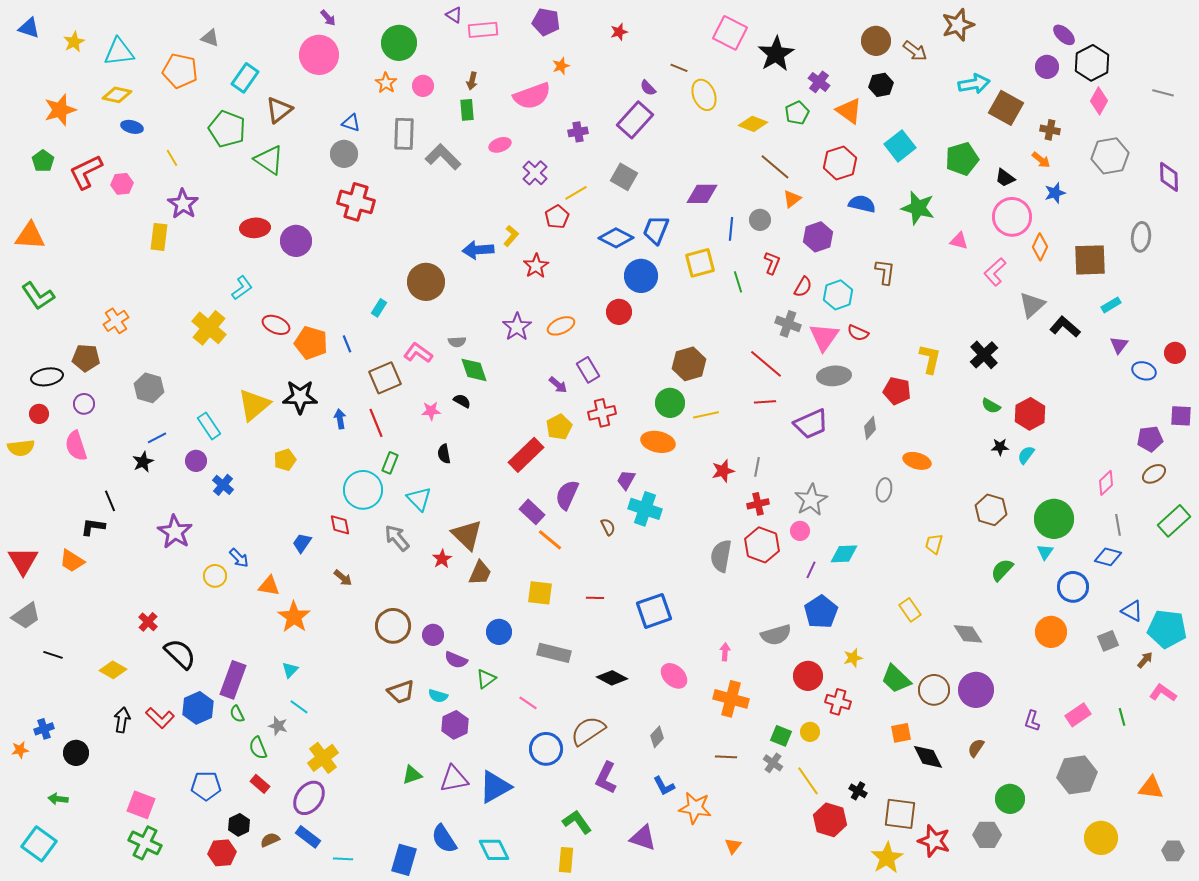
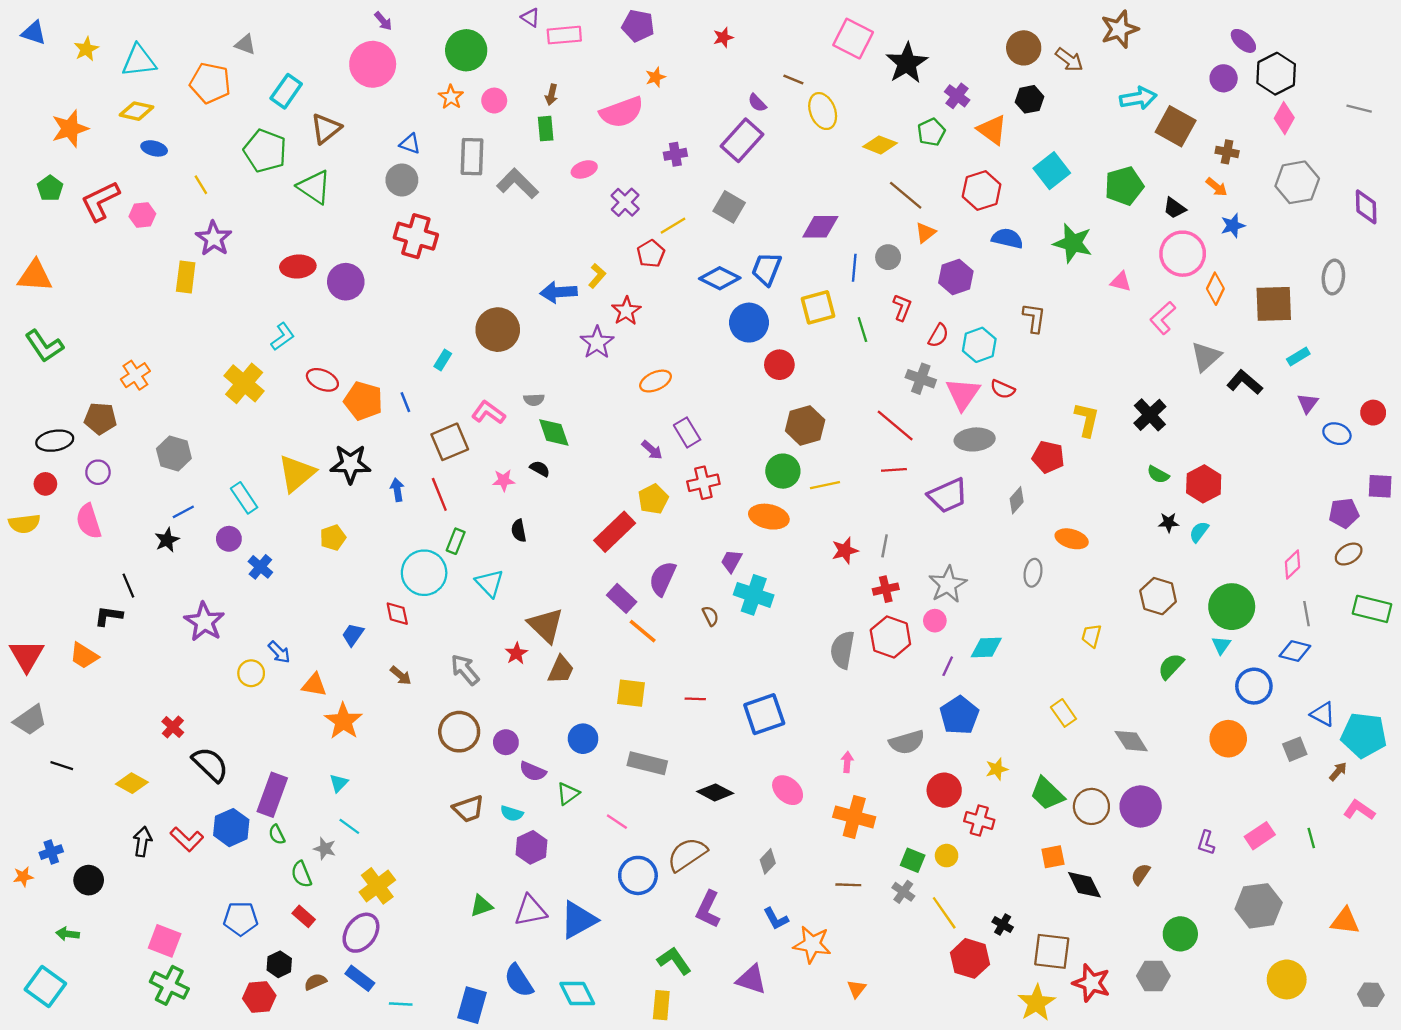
red circle: (619, 312) -> (779, 365), moved
purple star: (517, 327) -> (597, 342), moved
green rectangle: (1174, 521) -> (1372, 609), turned 56
gray arrow: (397, 538) -> (465, 670), moved

